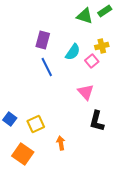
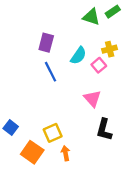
yellow square: (36, 124) -> (53, 133), moved
orange square: (23, 154) -> (32, 152), moved

